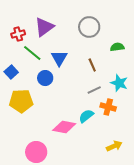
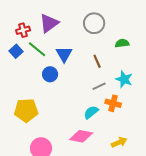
blue square: (11, 72) -> (16, 51), moved
yellow pentagon: (21, 101) -> (26, 110), moved
pink diamond: (64, 127) -> (81, 136), moved

